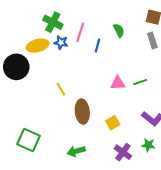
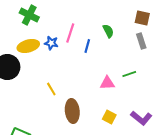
green cross: (53, 22) -> (29, 15), moved
green line: (140, 82) -> (129, 74), moved
yellow square: (113, 123) -> (109, 117), moved, turned -32

